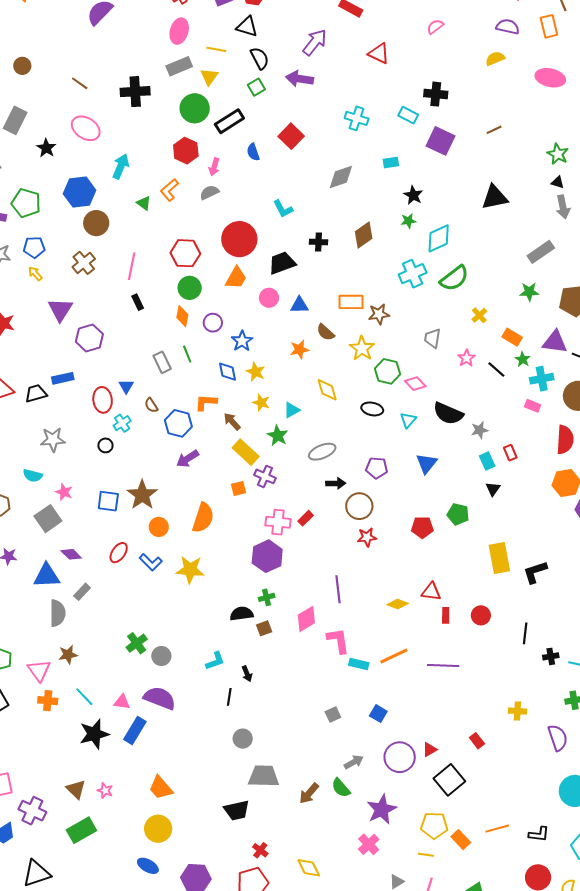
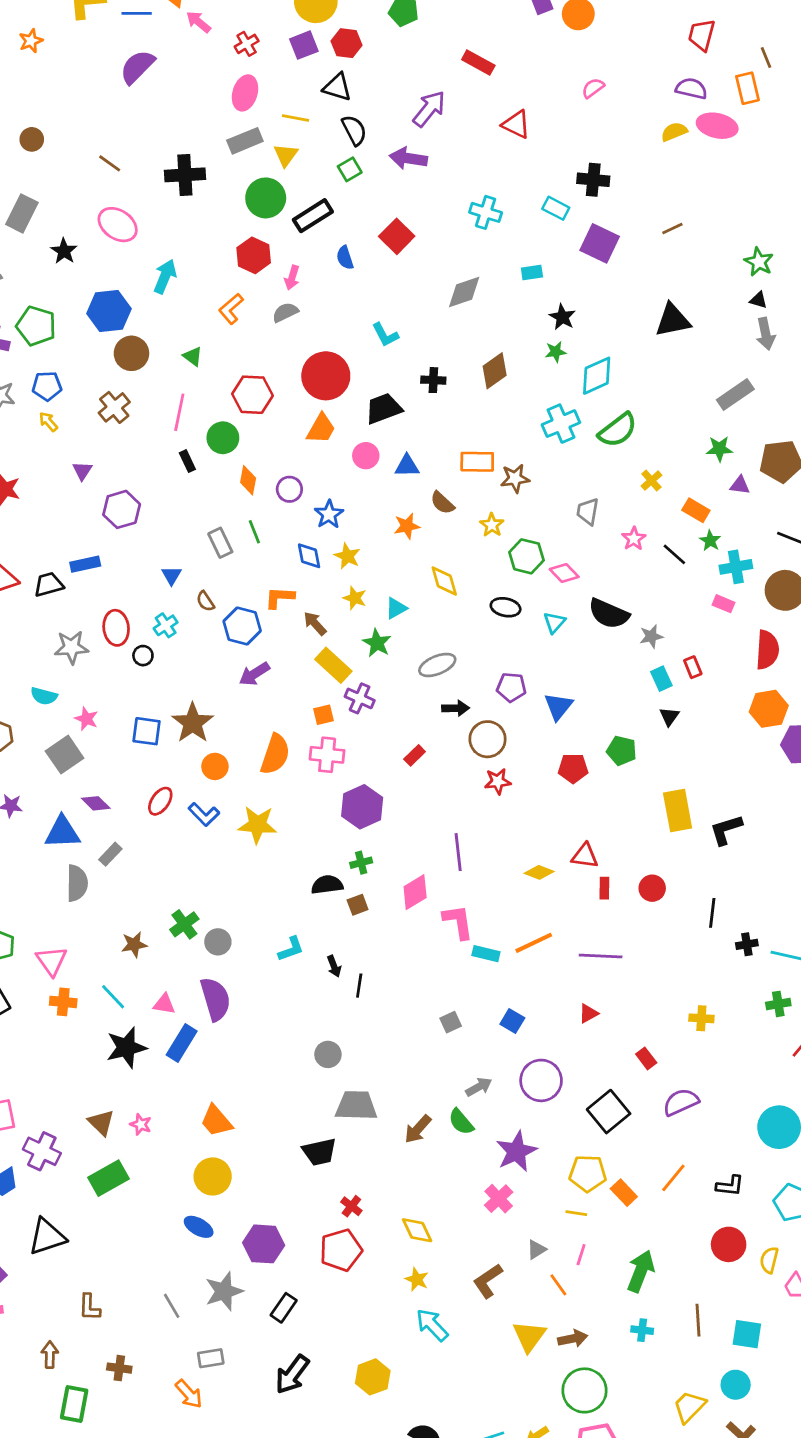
pink ellipse: (550, 78) -> (717, 126), moved
green triangle: (144, 203) -> (193, 356), moved
green circle: (190, 288) -> (223, 438), moved
purple triangle: (60, 310) -> (82, 471), size x0.6
purple triangle: (555, 342) -> (740, 485), moved, size x0.6
yellow star: (362, 348) -> (492, 525), size x0.7
red ellipse: (103, 400) -> (116, 628), moved
blue triangle: (427, 463) -> (558, 706), moved
pink cross: (278, 522) -> (327, 755), moved
brown star: (68, 655) -> (134, 944), moved
black line: (229, 697) -> (359, 986), moved
purple semicircle: (160, 698) -> (215, 999), turned 52
purple semicircle: (558, 738) -> (681, 1102), moved, turned -96
red triangle: (430, 749) -> (588, 1013), moved
orange line: (497, 829) -> (673, 1178), turned -35

